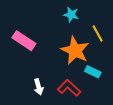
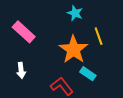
white arrow: (39, 87) -> (21, 70), moved

